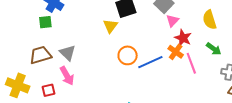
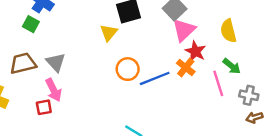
pink triangle: (172, 21) -> (184, 30), size x1.5
green square: (45, 22) -> (31, 24), turned 32
pink line: (191, 63) -> (218, 83), moved
red square: (49, 90) -> (44, 107), moved

